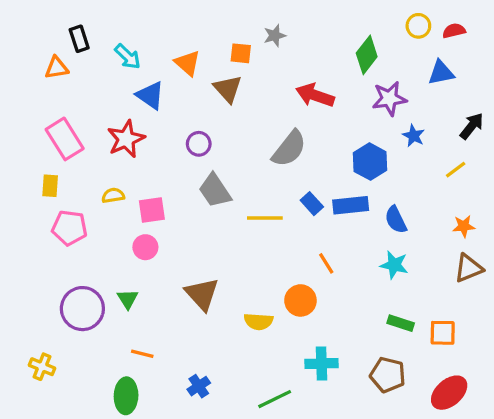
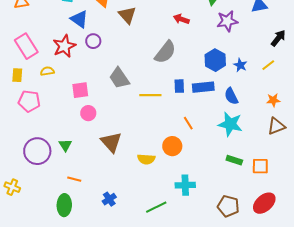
red arrow: (315, 95) -> (181, 19), size x0.7
blue star: (414, 136) -> (240, 65), moved
purple circle: (199, 144) -> (93, 41), moved
yellow semicircle: (113, 195) -> (47, 71), moved
blue rectangle: (312, 204) -> (179, 86), turned 40
pink circle: (145, 247) -> (88, 113), moved
cyan star: (394, 265) -> (230, 124), size x1.4
brown pentagon: (388, 375) -> (228, 206), moved

